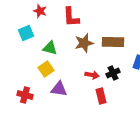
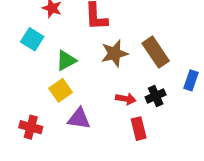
cyan square: (26, 33) -> (32, 39), turned -35
brown rectangle: (113, 42) -> (156, 52), turned 55
green triangle: (50, 48) -> (66, 61), turned -42

